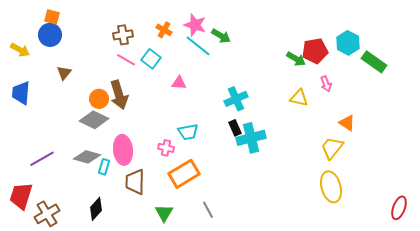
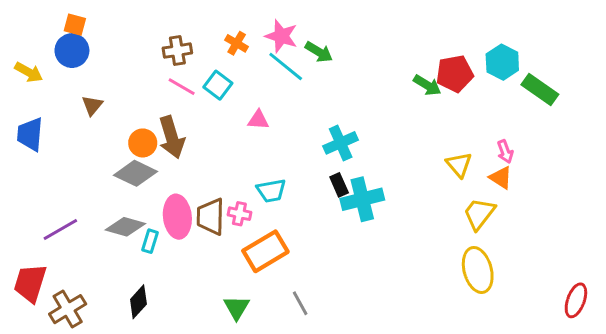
pink arrow: (326, 84) -> (505, 152), moved
yellow triangle: (299, 98) -> (459, 165), moved, turned 36
brown trapezoid: (135, 182) -> (211, 217), moved

